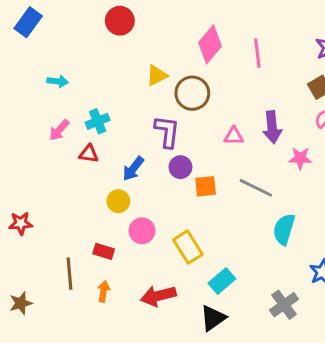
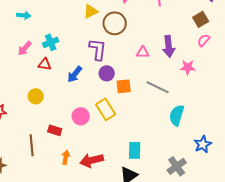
yellow circle: (118, 201) -> (36, 96), moved
yellow rectangle: (188, 247) -> (106, 109), moved
cyan rectangle: (222, 281) -> (135, 150), turned -48
orange arrow: (104, 291) -> (66, 157), moved

